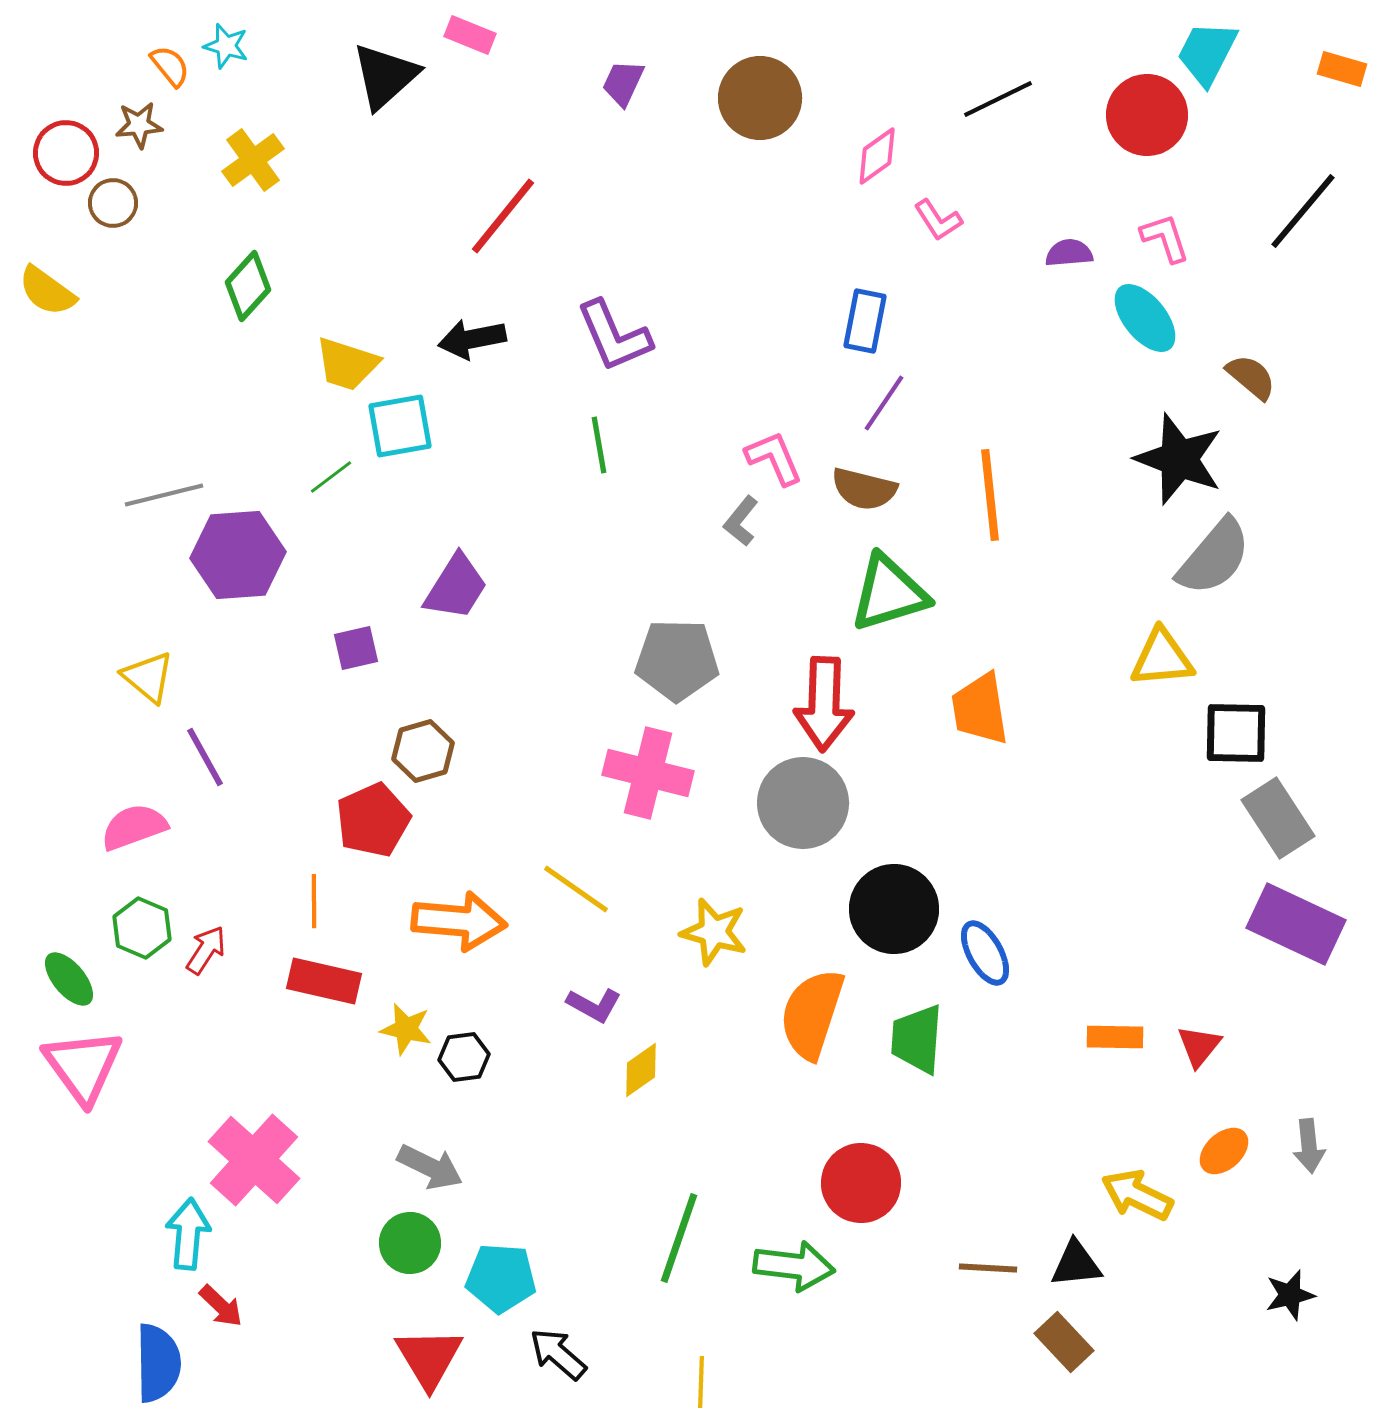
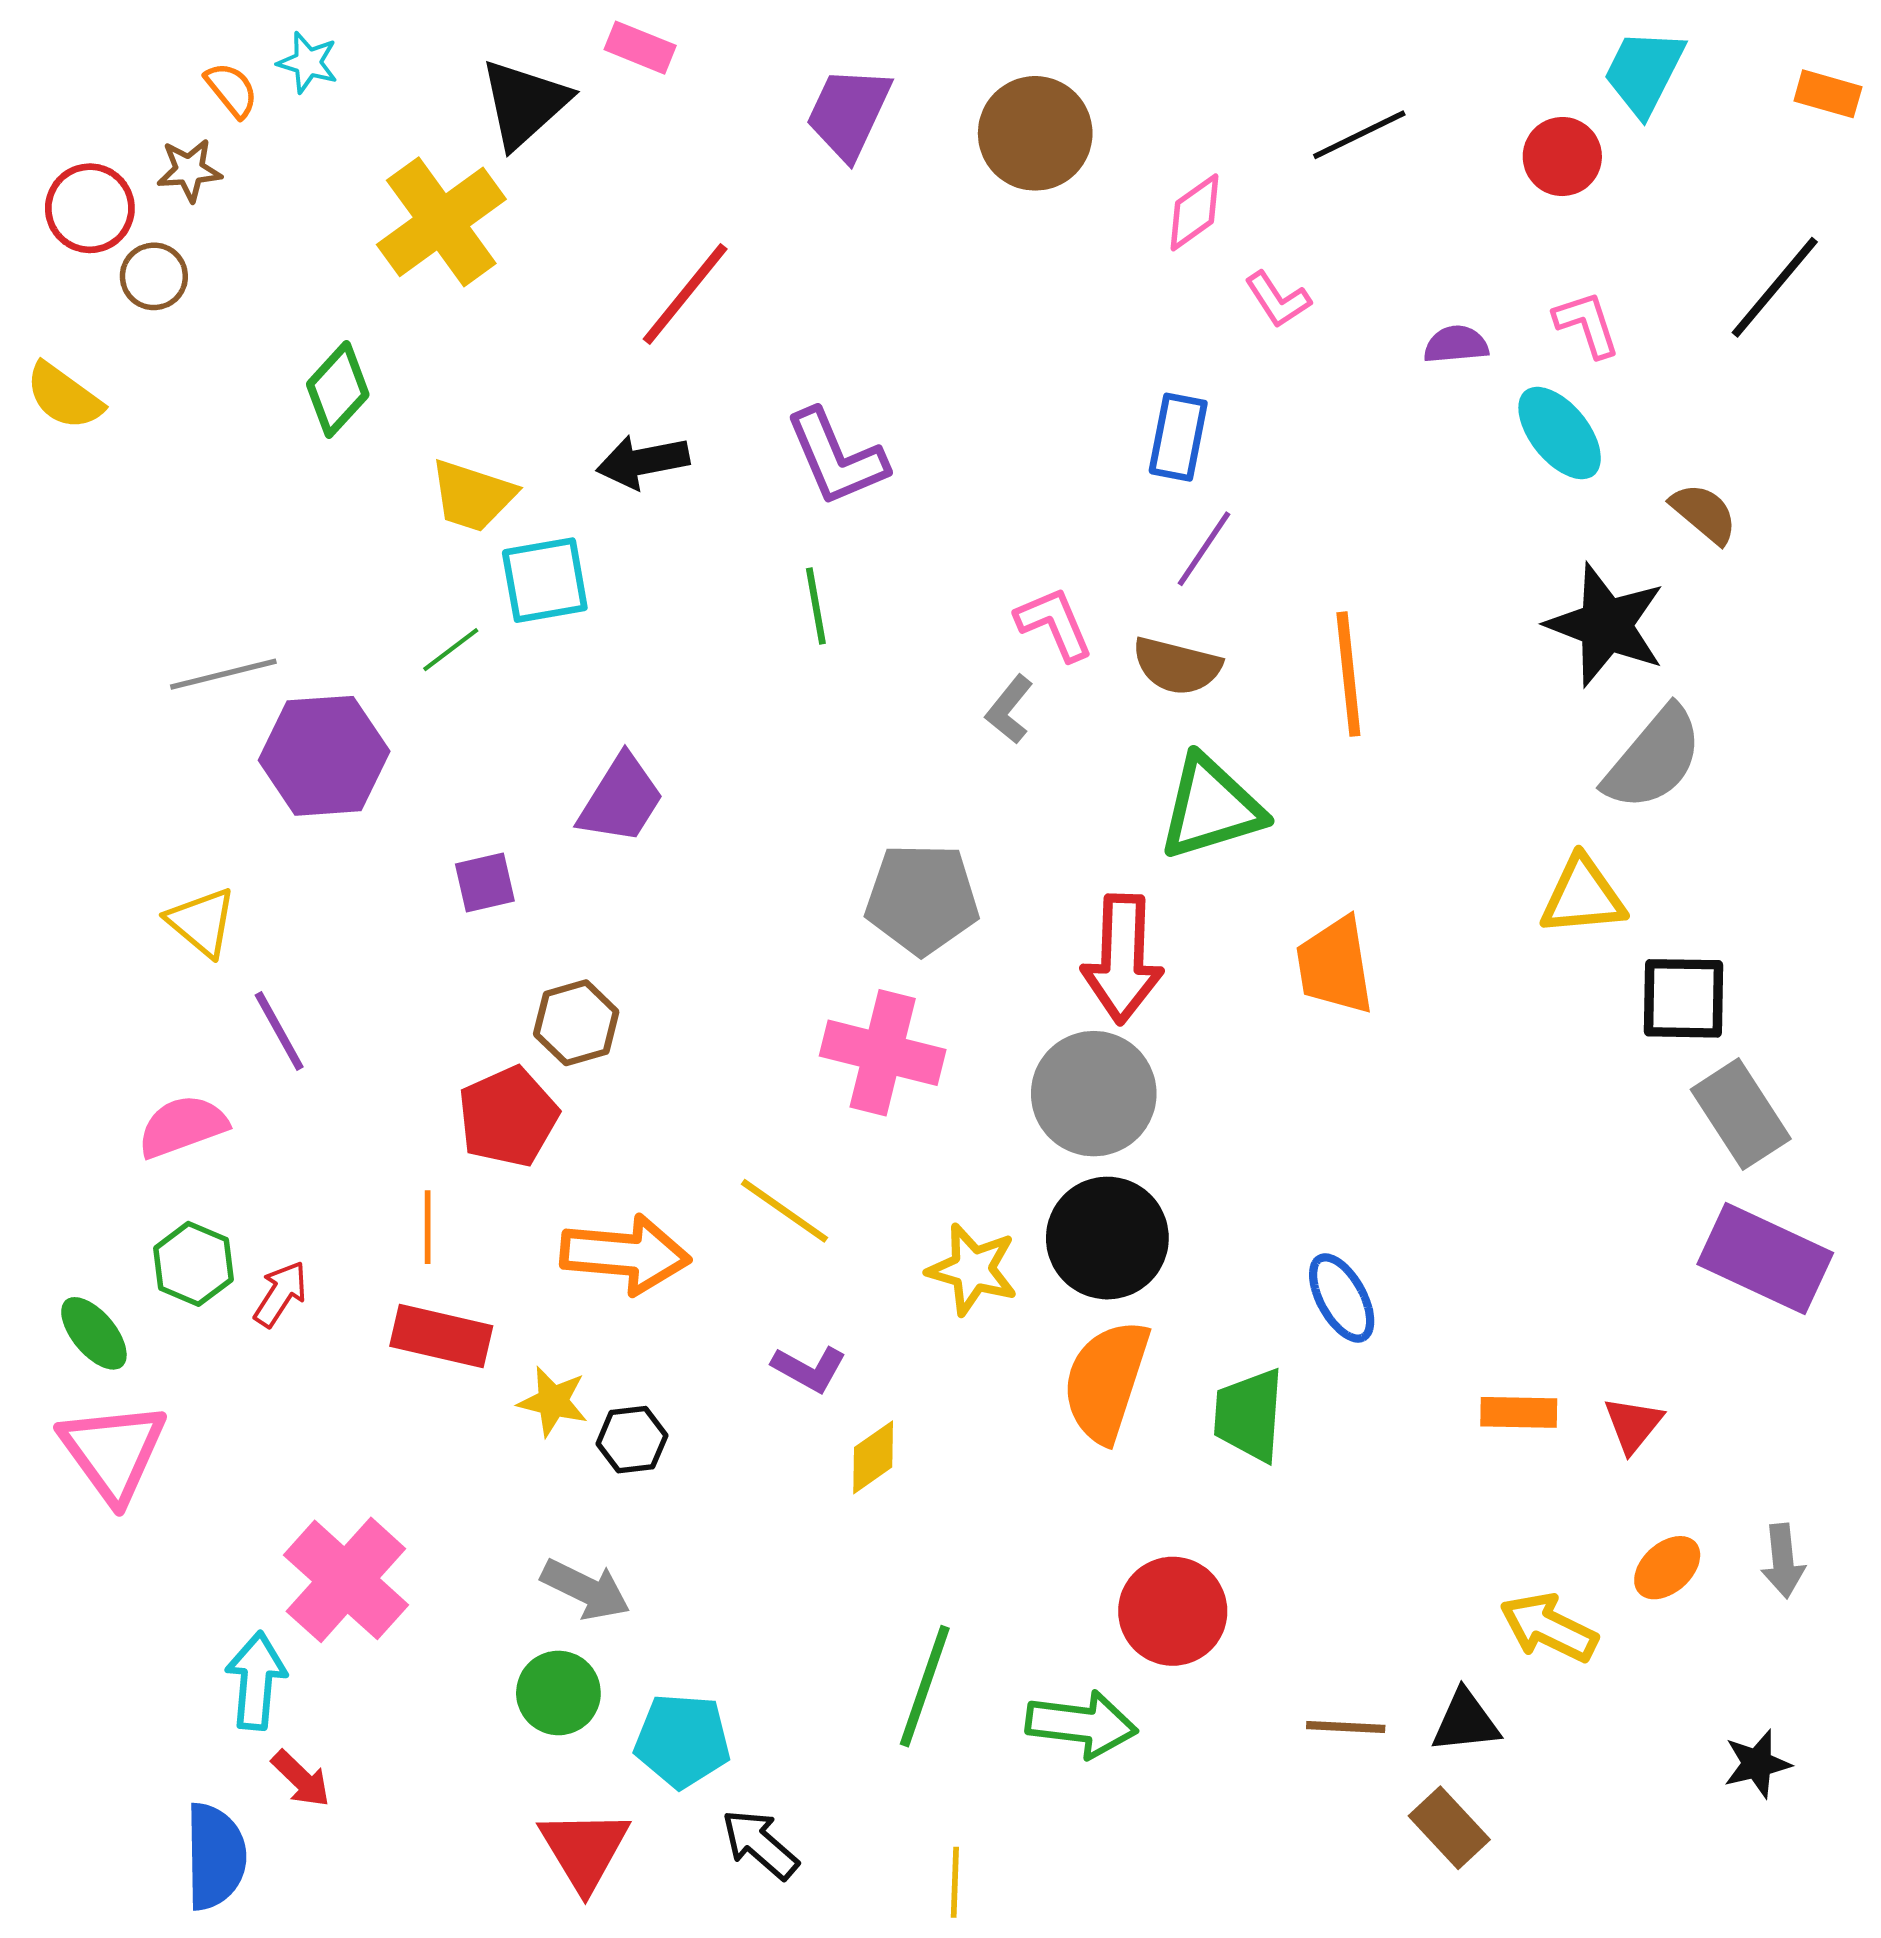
purple trapezoid: (623, 83) -> (849, 113), size x1.5
red circle: (1147, 115) -> (1562, 157), size x0.7
yellow cross: (253, 160) -> (441, 222), moved, size x1.5
black circle: (894, 909) -> (1107, 1238), moved

